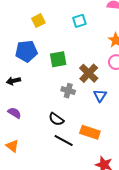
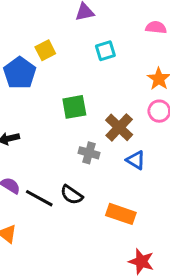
blue pentagon: (26, 51) -> (20, 73), moved, turned -30
blue triangle: (100, 96) -> (136, 160), turned -32
black line: (64, 140) -> (39, 198), moved

